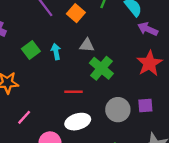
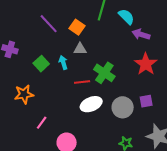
gray triangle: (87, 45) -> (80, 49), moved
red line: (74, 92) -> (82, 82), moved
white ellipse: (78, 122) -> (91, 104), moved

